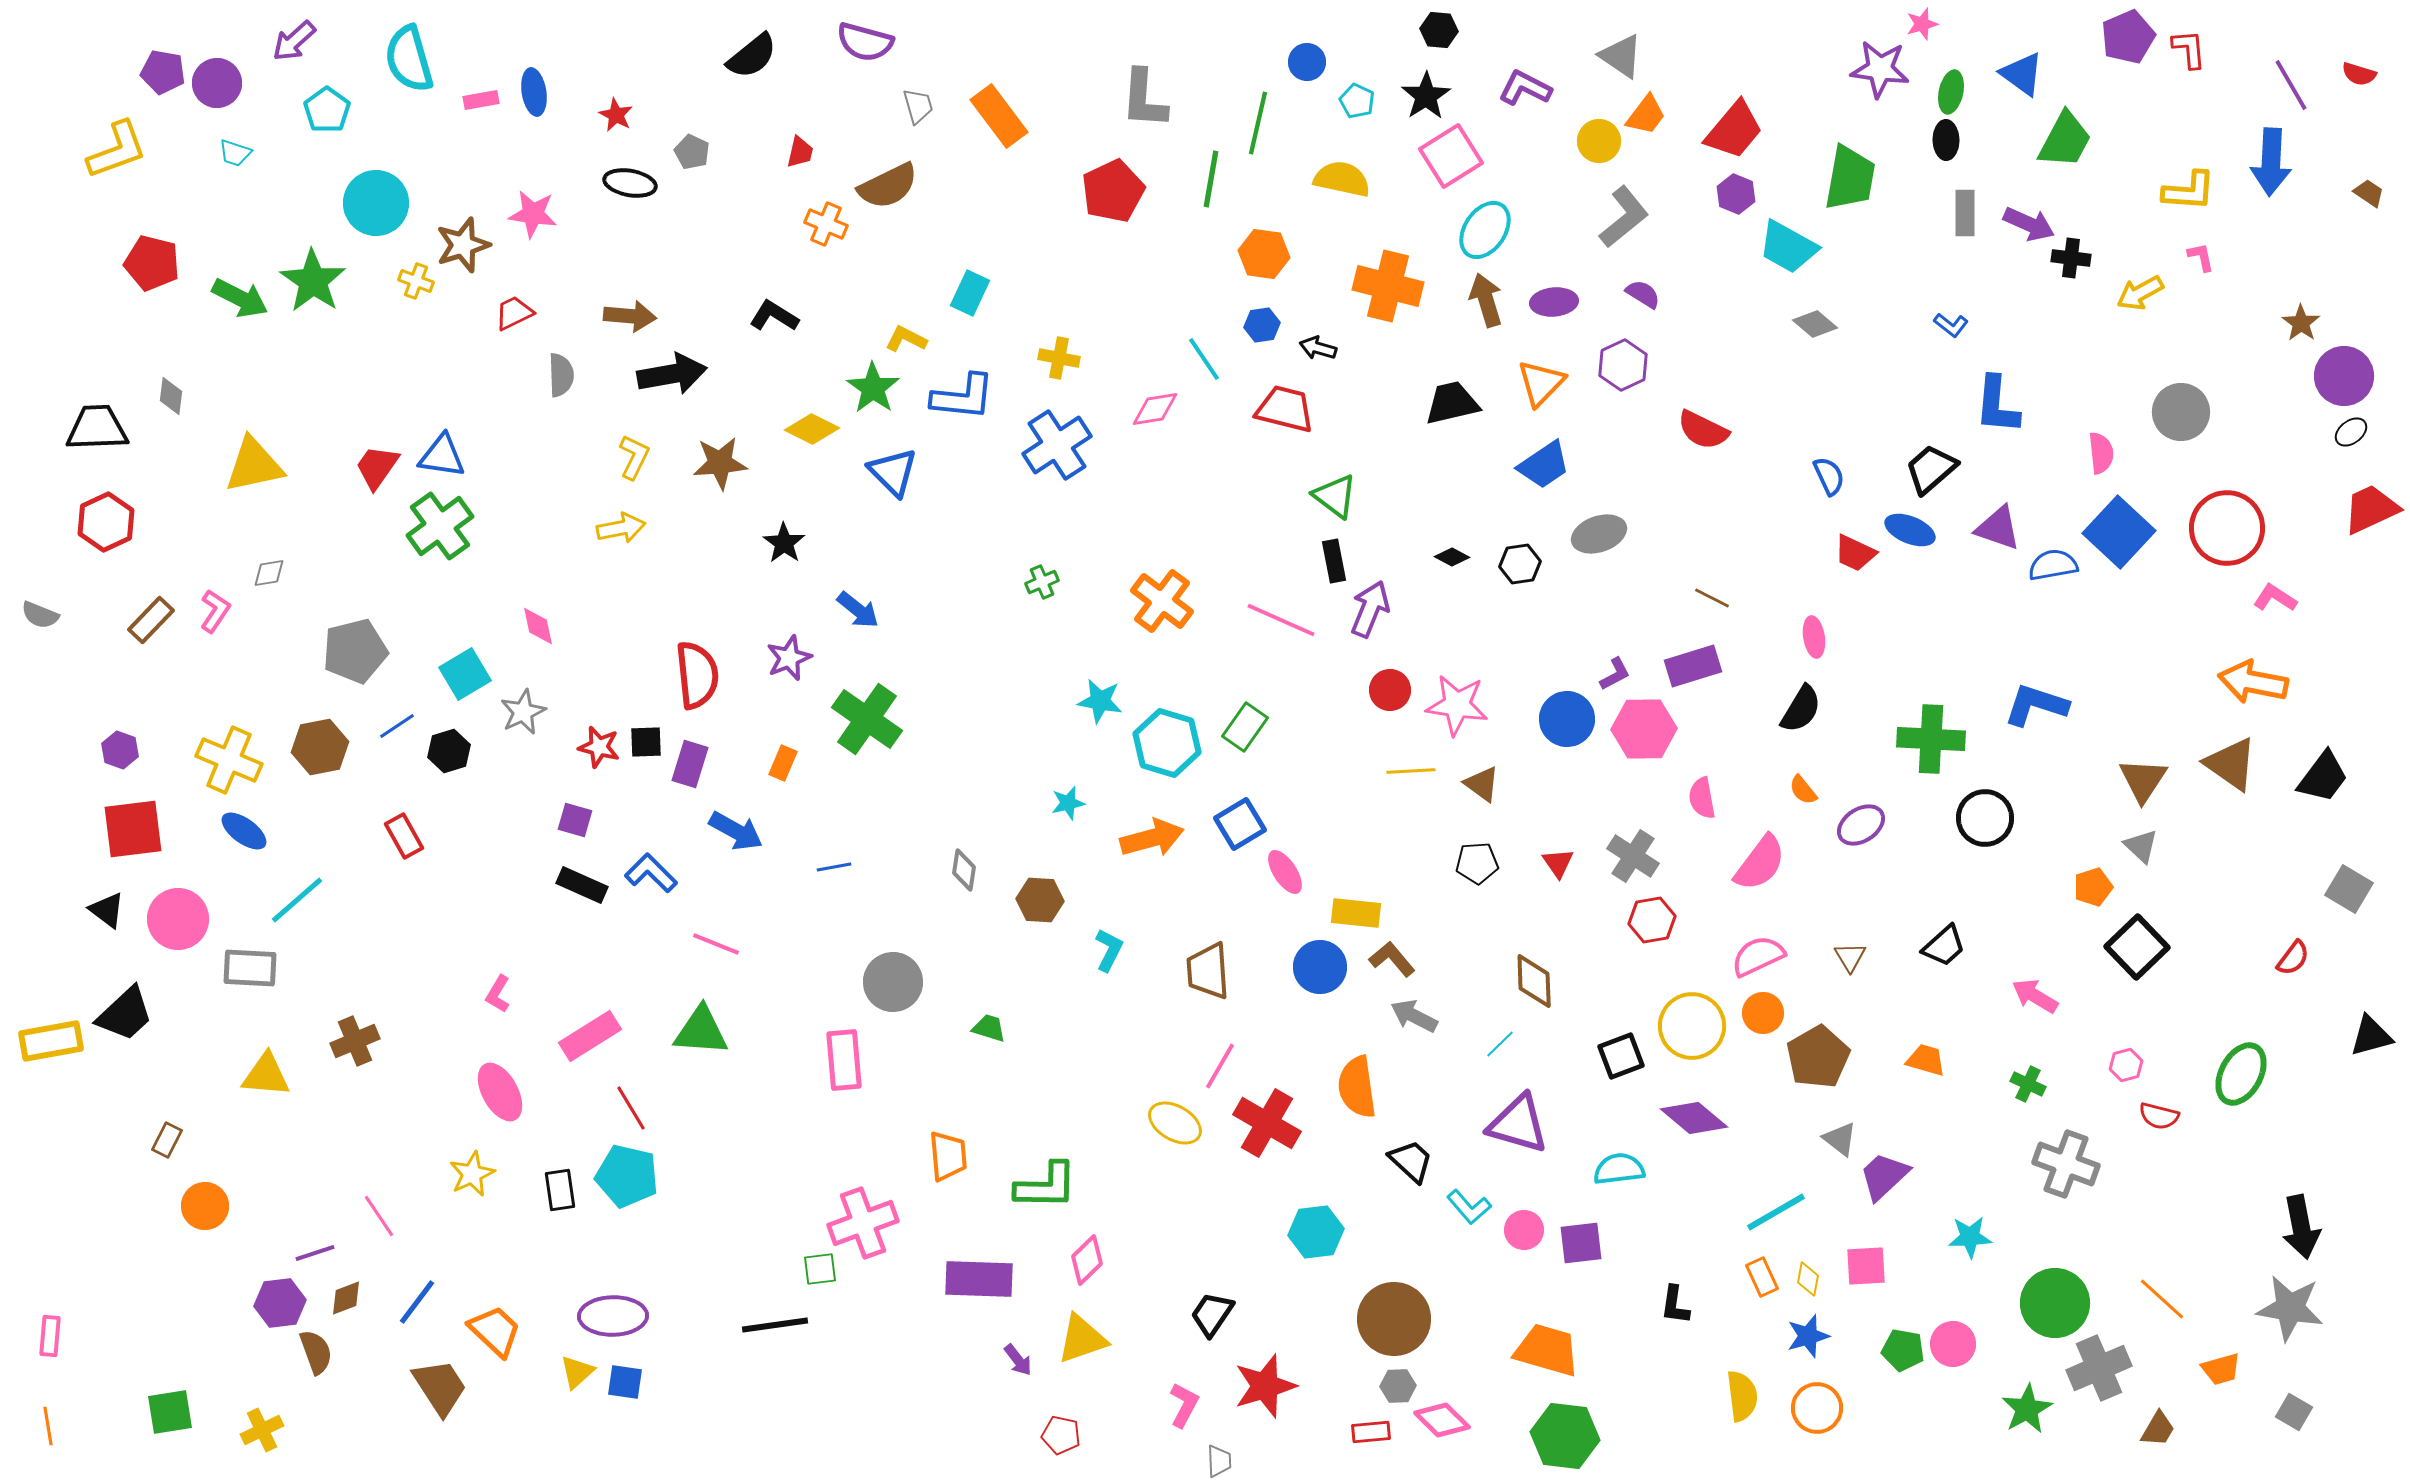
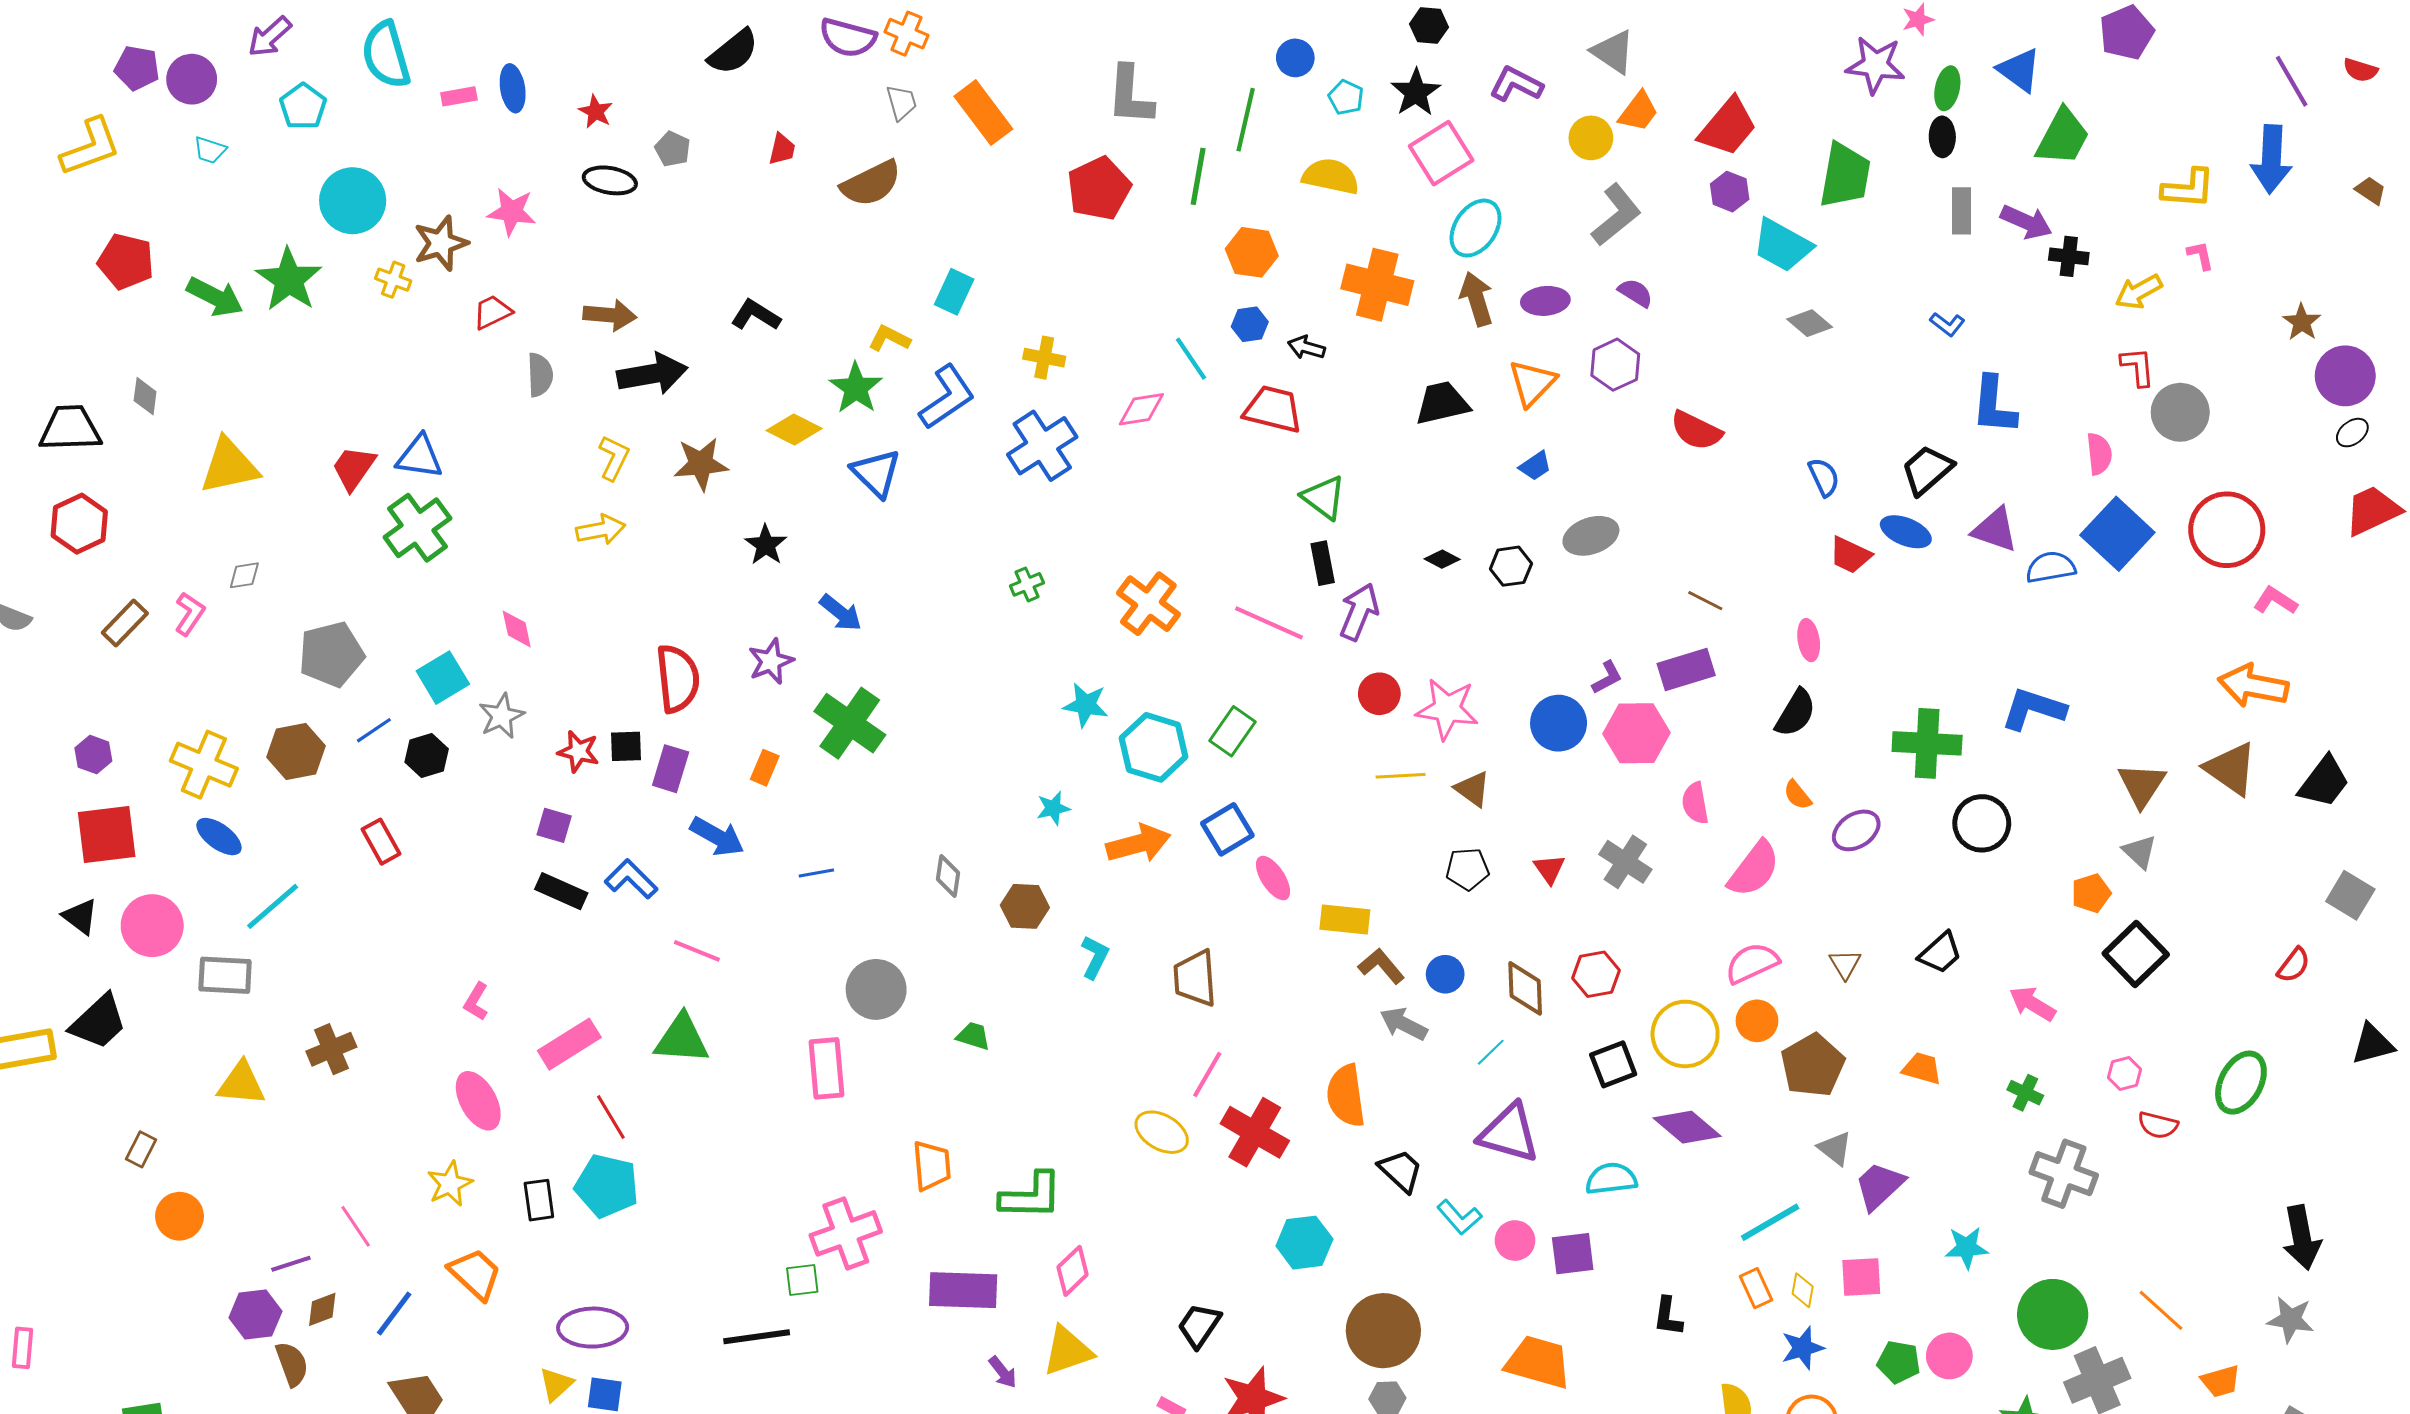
red L-shape: (2189, 49) -> (2138, 367), moved
orange cross: (826, 224) -> (906, 34), moved
blue L-shape: (963, 397) -> (947, 397), turned -40
blue trapezoid: (1544, 465) -> (1535, 466), size x0.6
red hexagon: (1652, 920) -> (1596, 974), moved
blue circle: (1320, 967) -> (1445, 974), moved, size x0.7
gray star: (2290, 1308) -> (2291, 1319), size x0.7
orange trapezoid: (495, 1331) -> (475, 1274), moved

